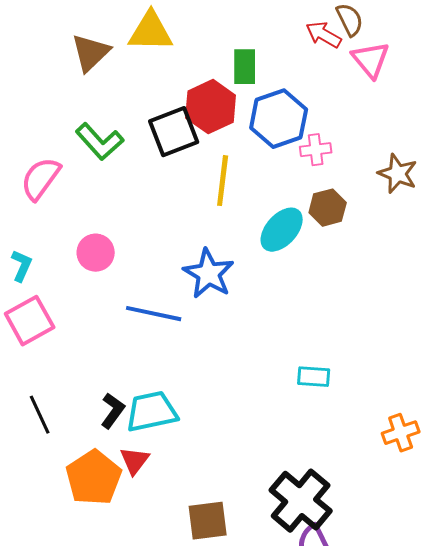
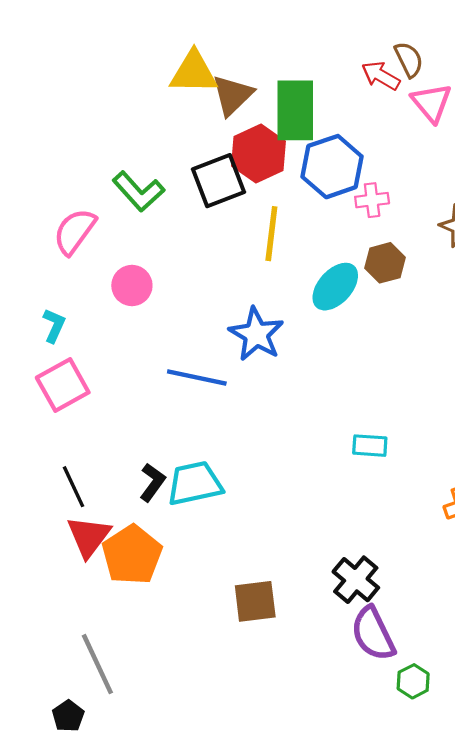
brown triangle: (91, 53) -> (233, 95), moved
green rectangle: (245, 67) -> (295, 110), size x1.6
pink circle: (96, 253) -> (132, 286), moved
red triangle: (135, 461) -> (89, 536), moved, size x1.4
black cross: (301, 501) -> (356, 580), size x0.7

